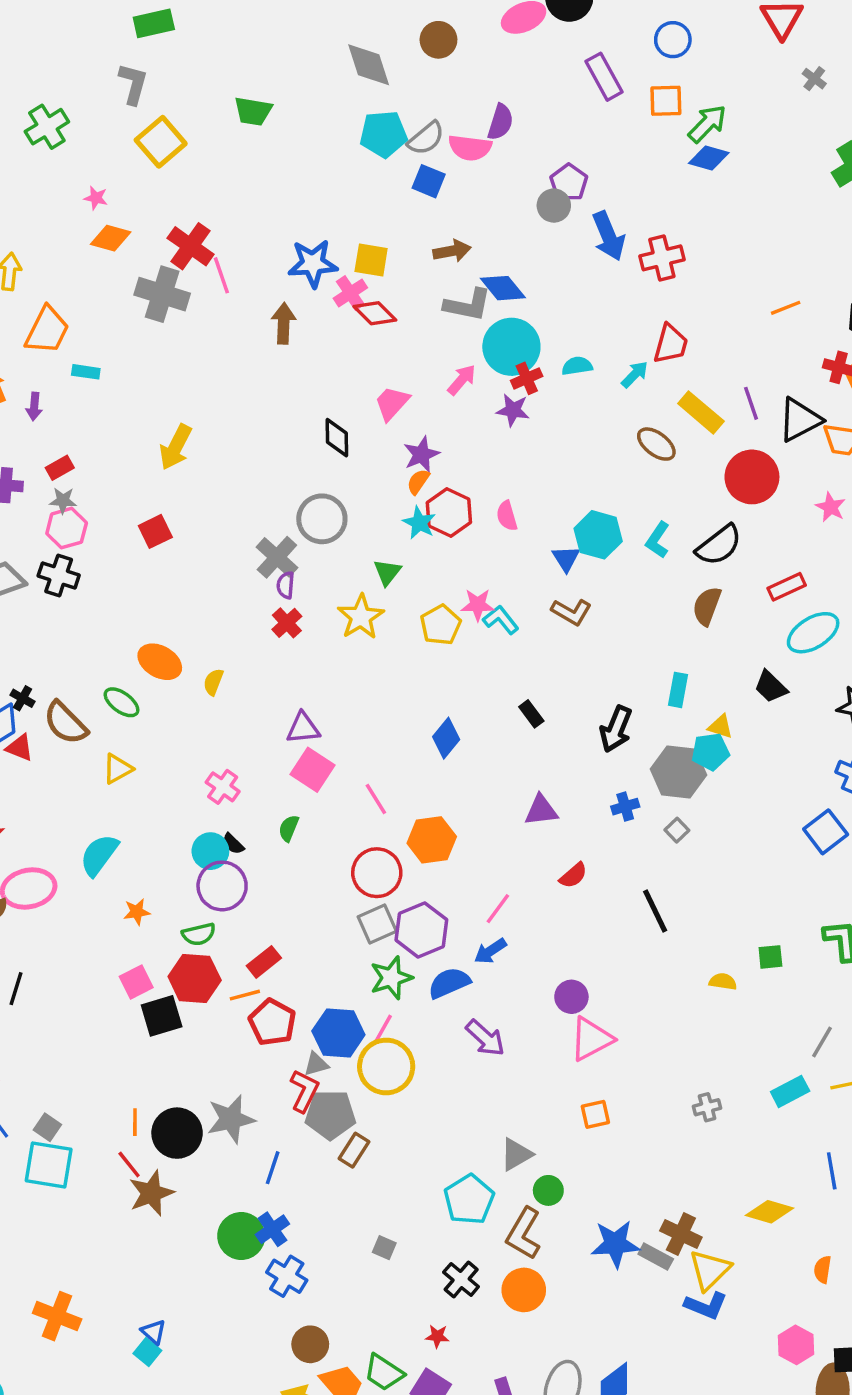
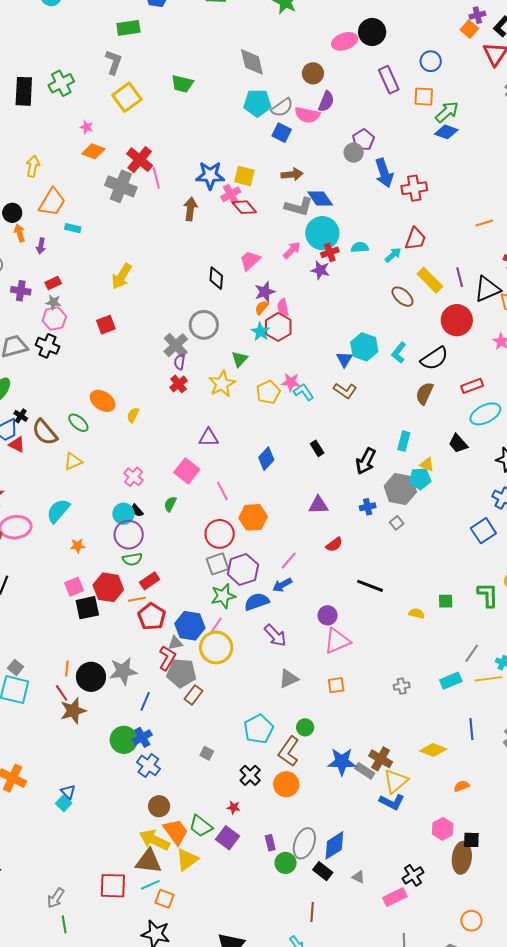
brown circle: (438, 40) -> (313, 73), moved
pink semicircle: (507, 516) -> (283, 307), moved
purple triangle: (303, 728) -> (209, 438), moved
black line: (655, 911) -> (370, 586), moved, turned -48
green semicircle: (199, 934) -> (132, 559), moved
gray triangle: (516, 1154) -> (289, 679), moved
orange semicircle: (823, 1270) -> (462, 786), turned 56

